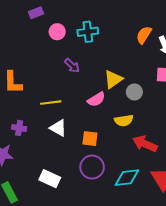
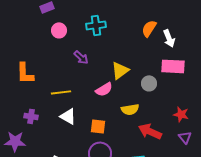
pink circle: (57, 32) -> (59, 30), moved
gray circle: (134, 92) -> (149, 83), moved

